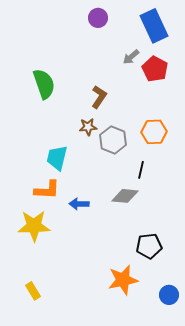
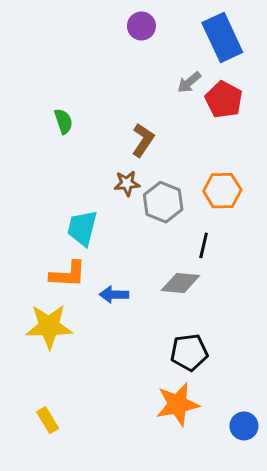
green semicircle: (44, 84) -> (63, 121), size x0.6
black pentagon: (149, 246) -> (189, 352), moved

